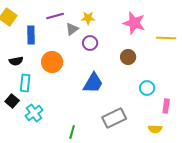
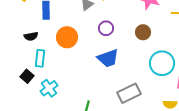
purple circle: (90, 43) -> (106, 28), moved
blue trapezoid: (93, 83) -> (108, 58), turned 40
cyan circle: (147, 88) -> (162, 63), size x1.6

